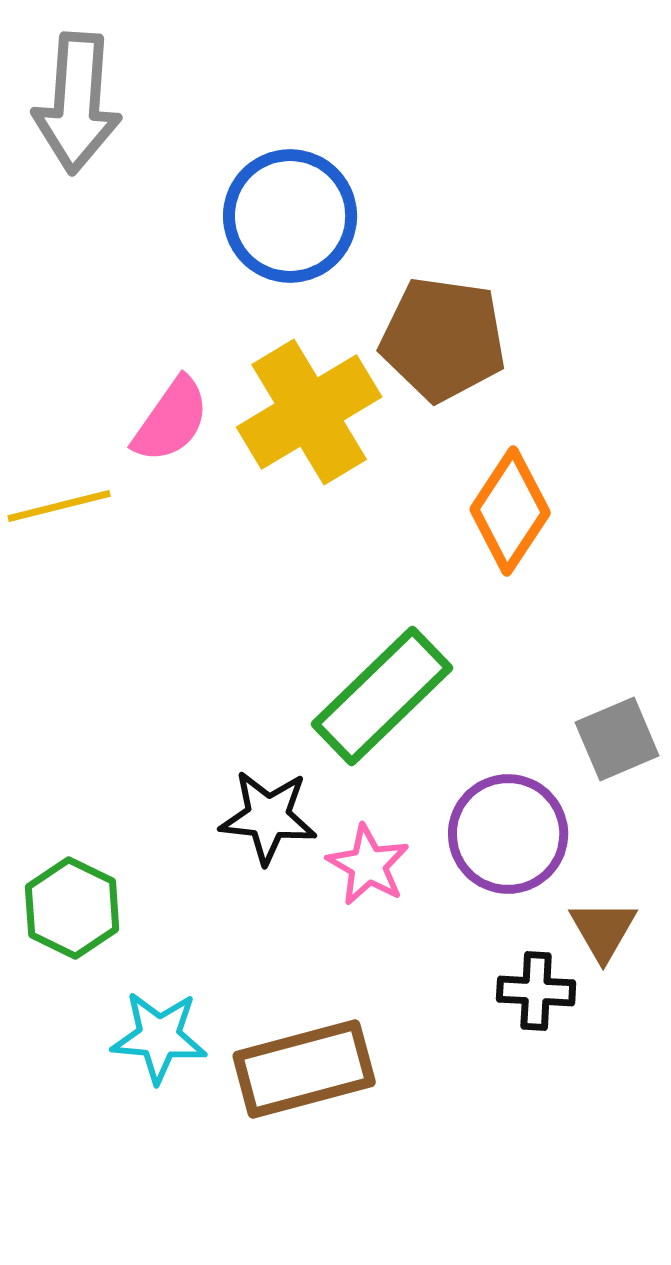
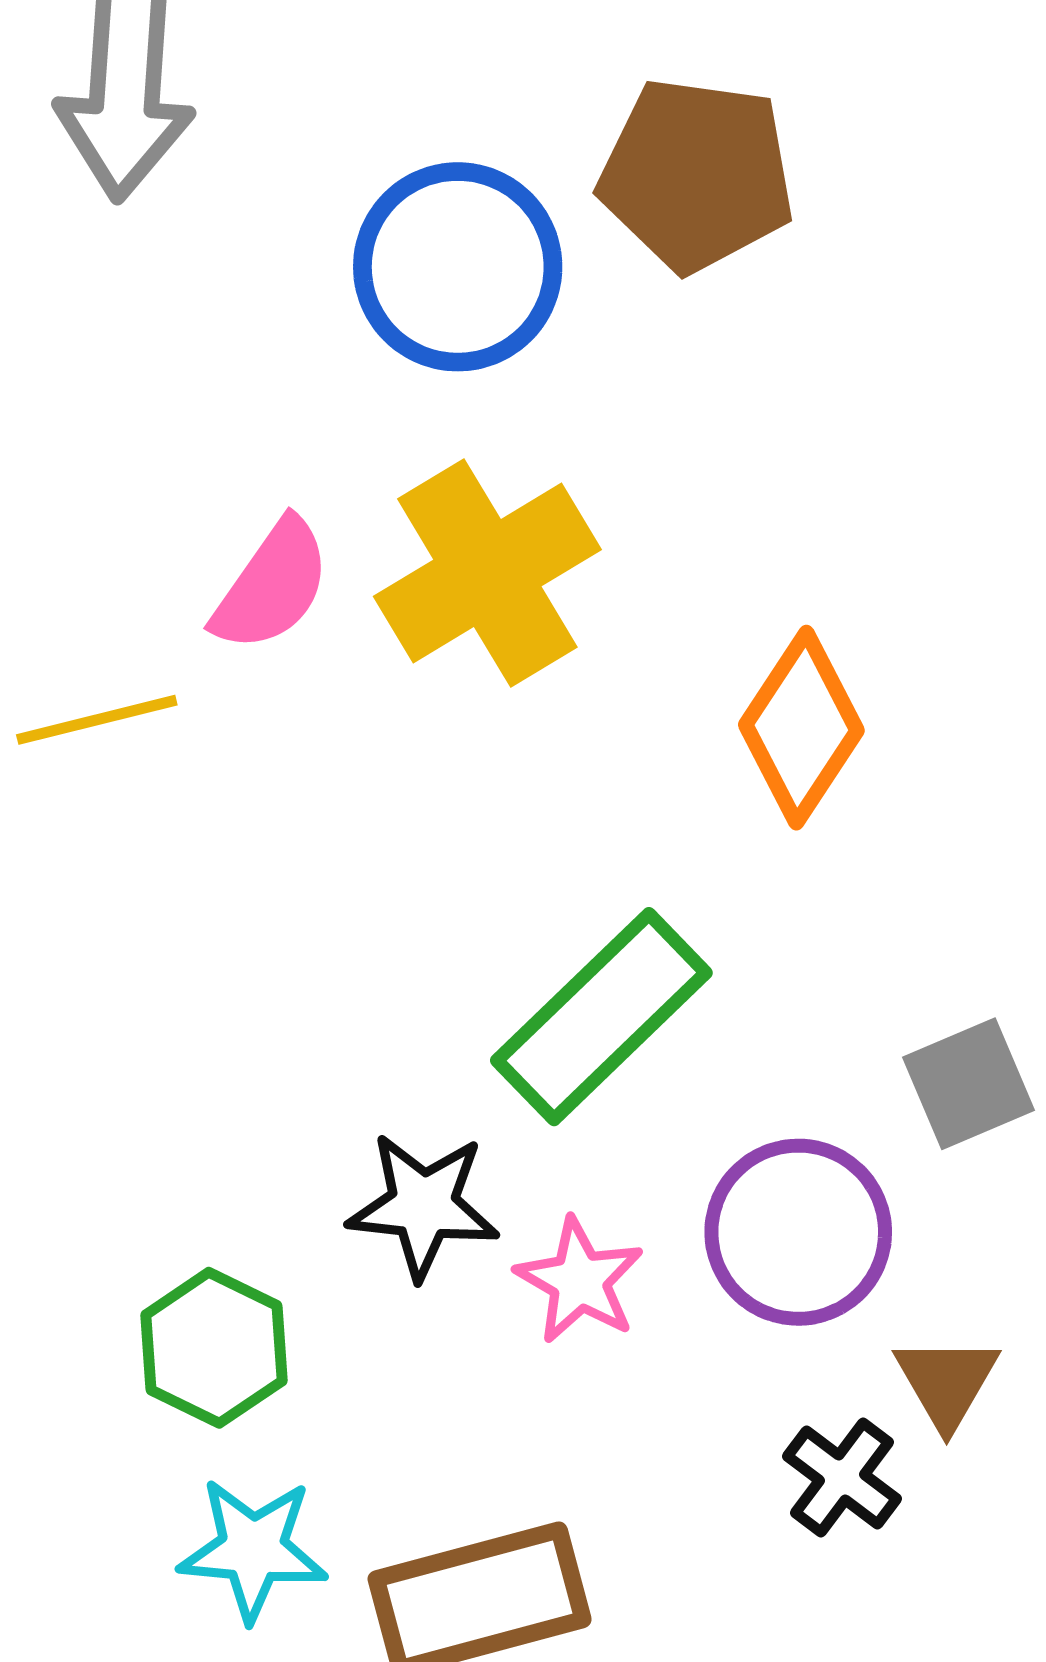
brown pentagon: (443, 339) -> (697, 175), moved
green hexagon: (72, 908) -> (214, 1348), moved
black cross: (536, 991) -> (842, 1477), turned 34

